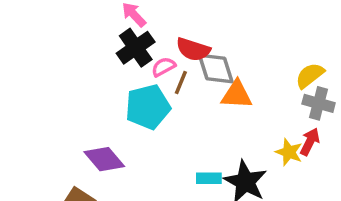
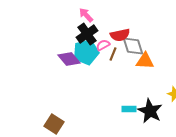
red semicircle: (193, 49) -> (120, 35), turned -30
cyan pentagon: (148, 107) -> (86, 52), moved
purple diamond: (104, 159) -> (69, 59), moved

